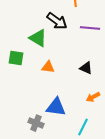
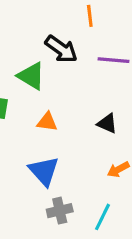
blue triangle: (56, 107) -> (44, 171), moved, turned 40
gray cross: (36, 123) -> (60, 211), moved, turned -35

